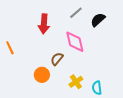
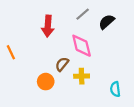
yellow cross: (76, 82) -> (82, 76), moved, turned 32
cyan semicircle: (97, 88) -> (115, 89), moved

